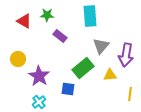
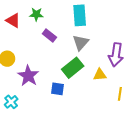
gray triangle: (101, 46) -> (81, 43), moved
cyan cross: (39, 102) -> (11, 102), moved

